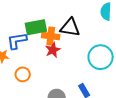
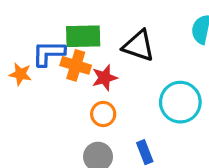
orange cross: (51, 36) -> (76, 65), moved
orange circle: (23, 74) -> (103, 114), moved

